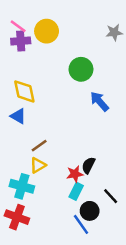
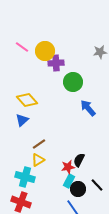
purple cross: (21, 41) -> (56, 63), moved
yellow diamond: (24, 91) -> (27, 100), turned -30
blue triangle: (18, 116) -> (22, 120), turned 48
black circle: (90, 211) -> (78, 189), moved

